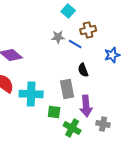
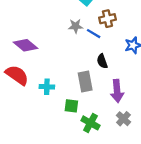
cyan cross: (31, 94) -> (47, 87), size x0.6
purple arrow: (86, 106) -> (117, 91), moved
gray cross: (103, 124) -> (123, 119), turned 32

